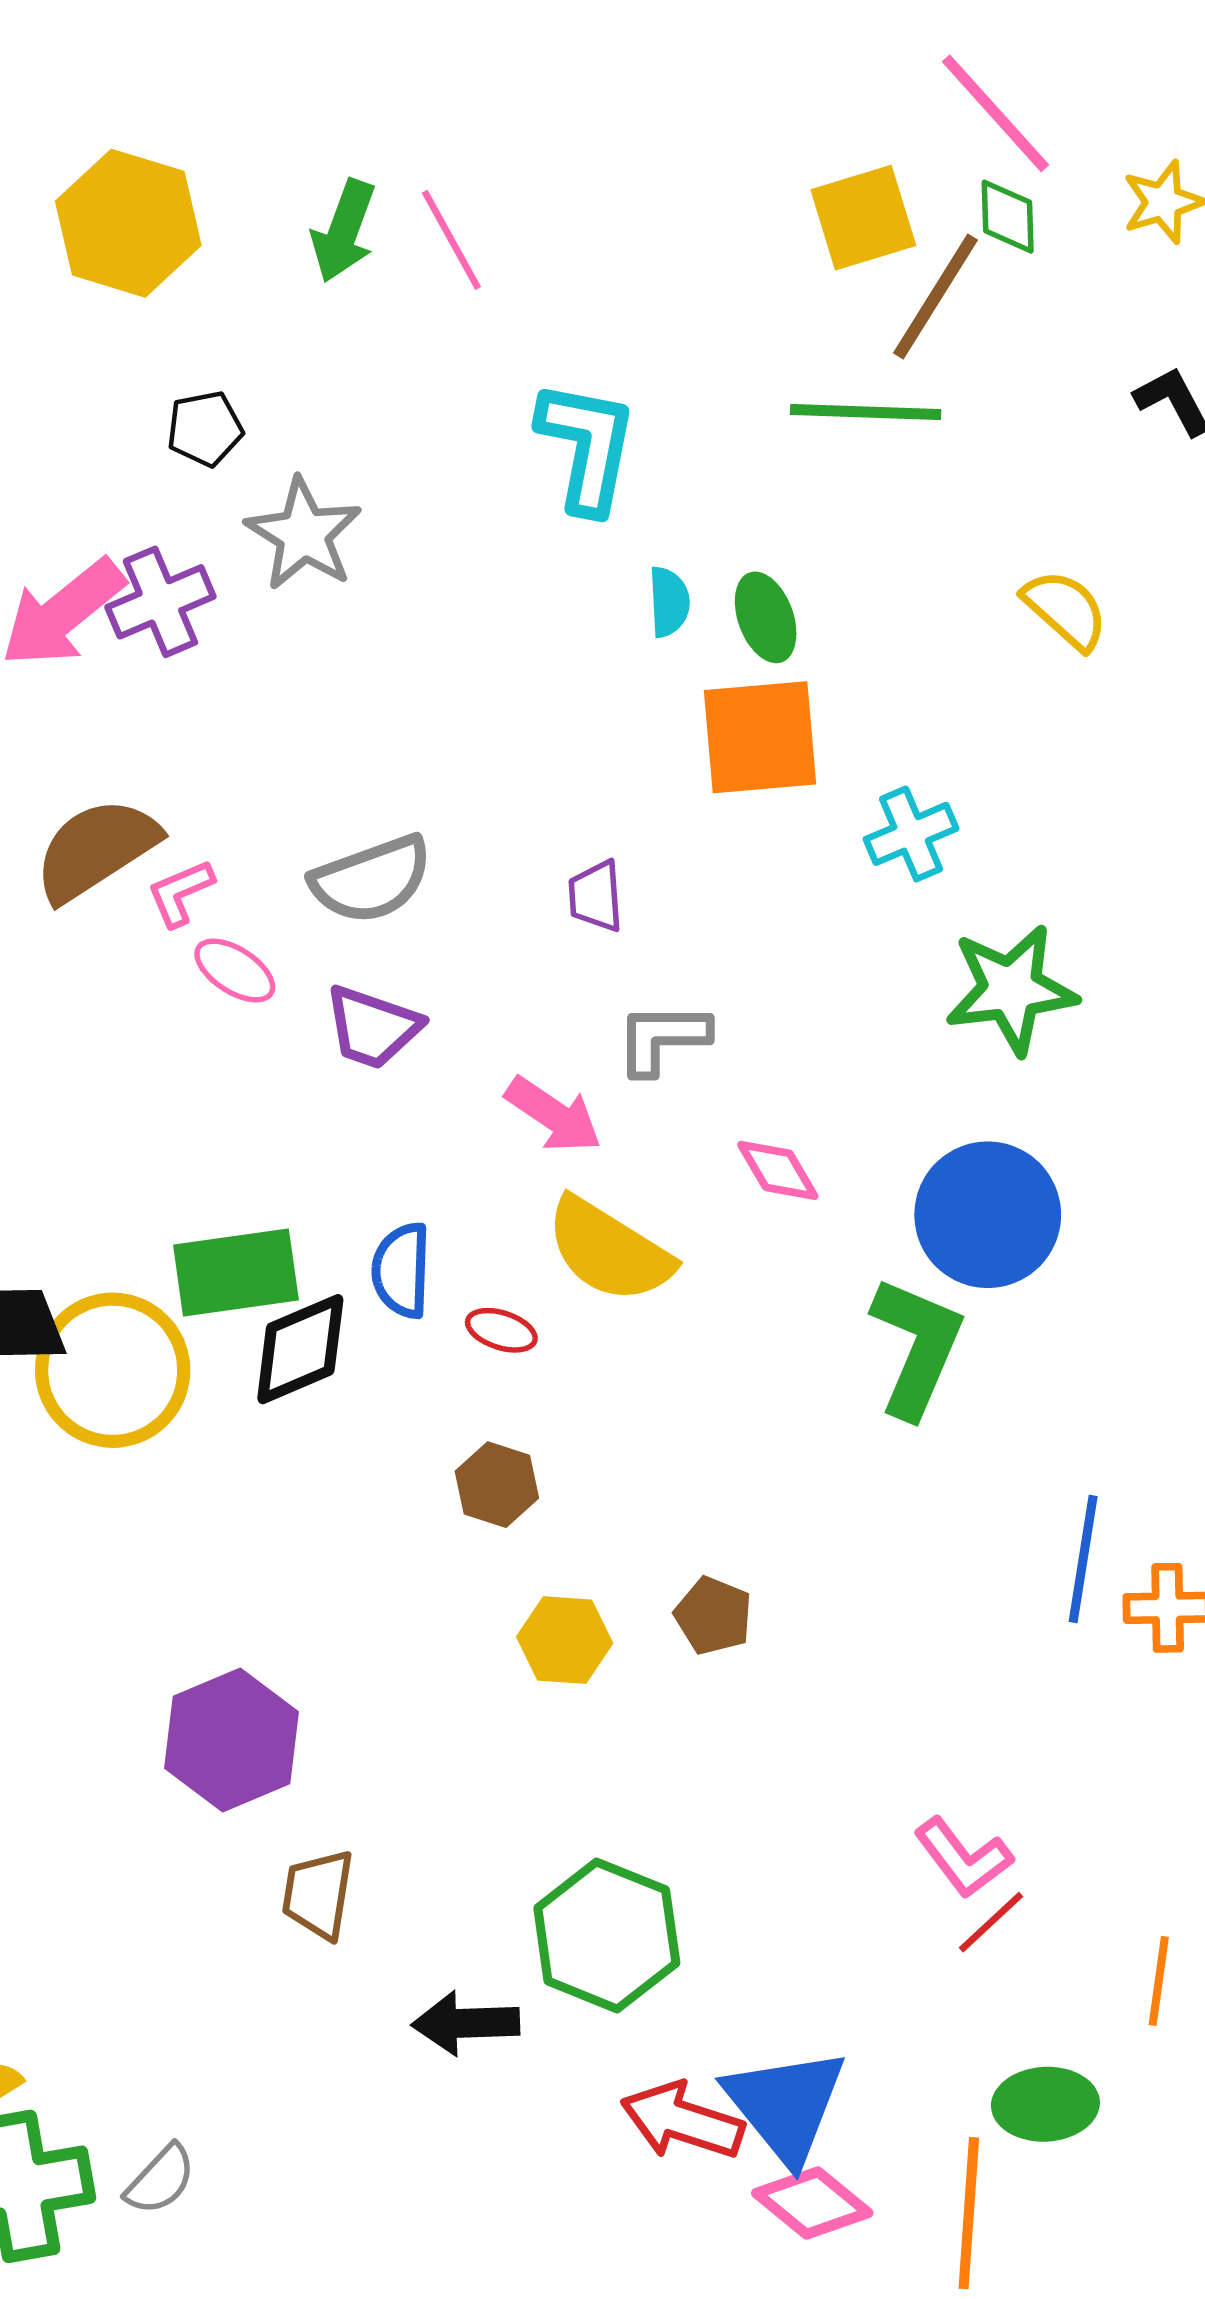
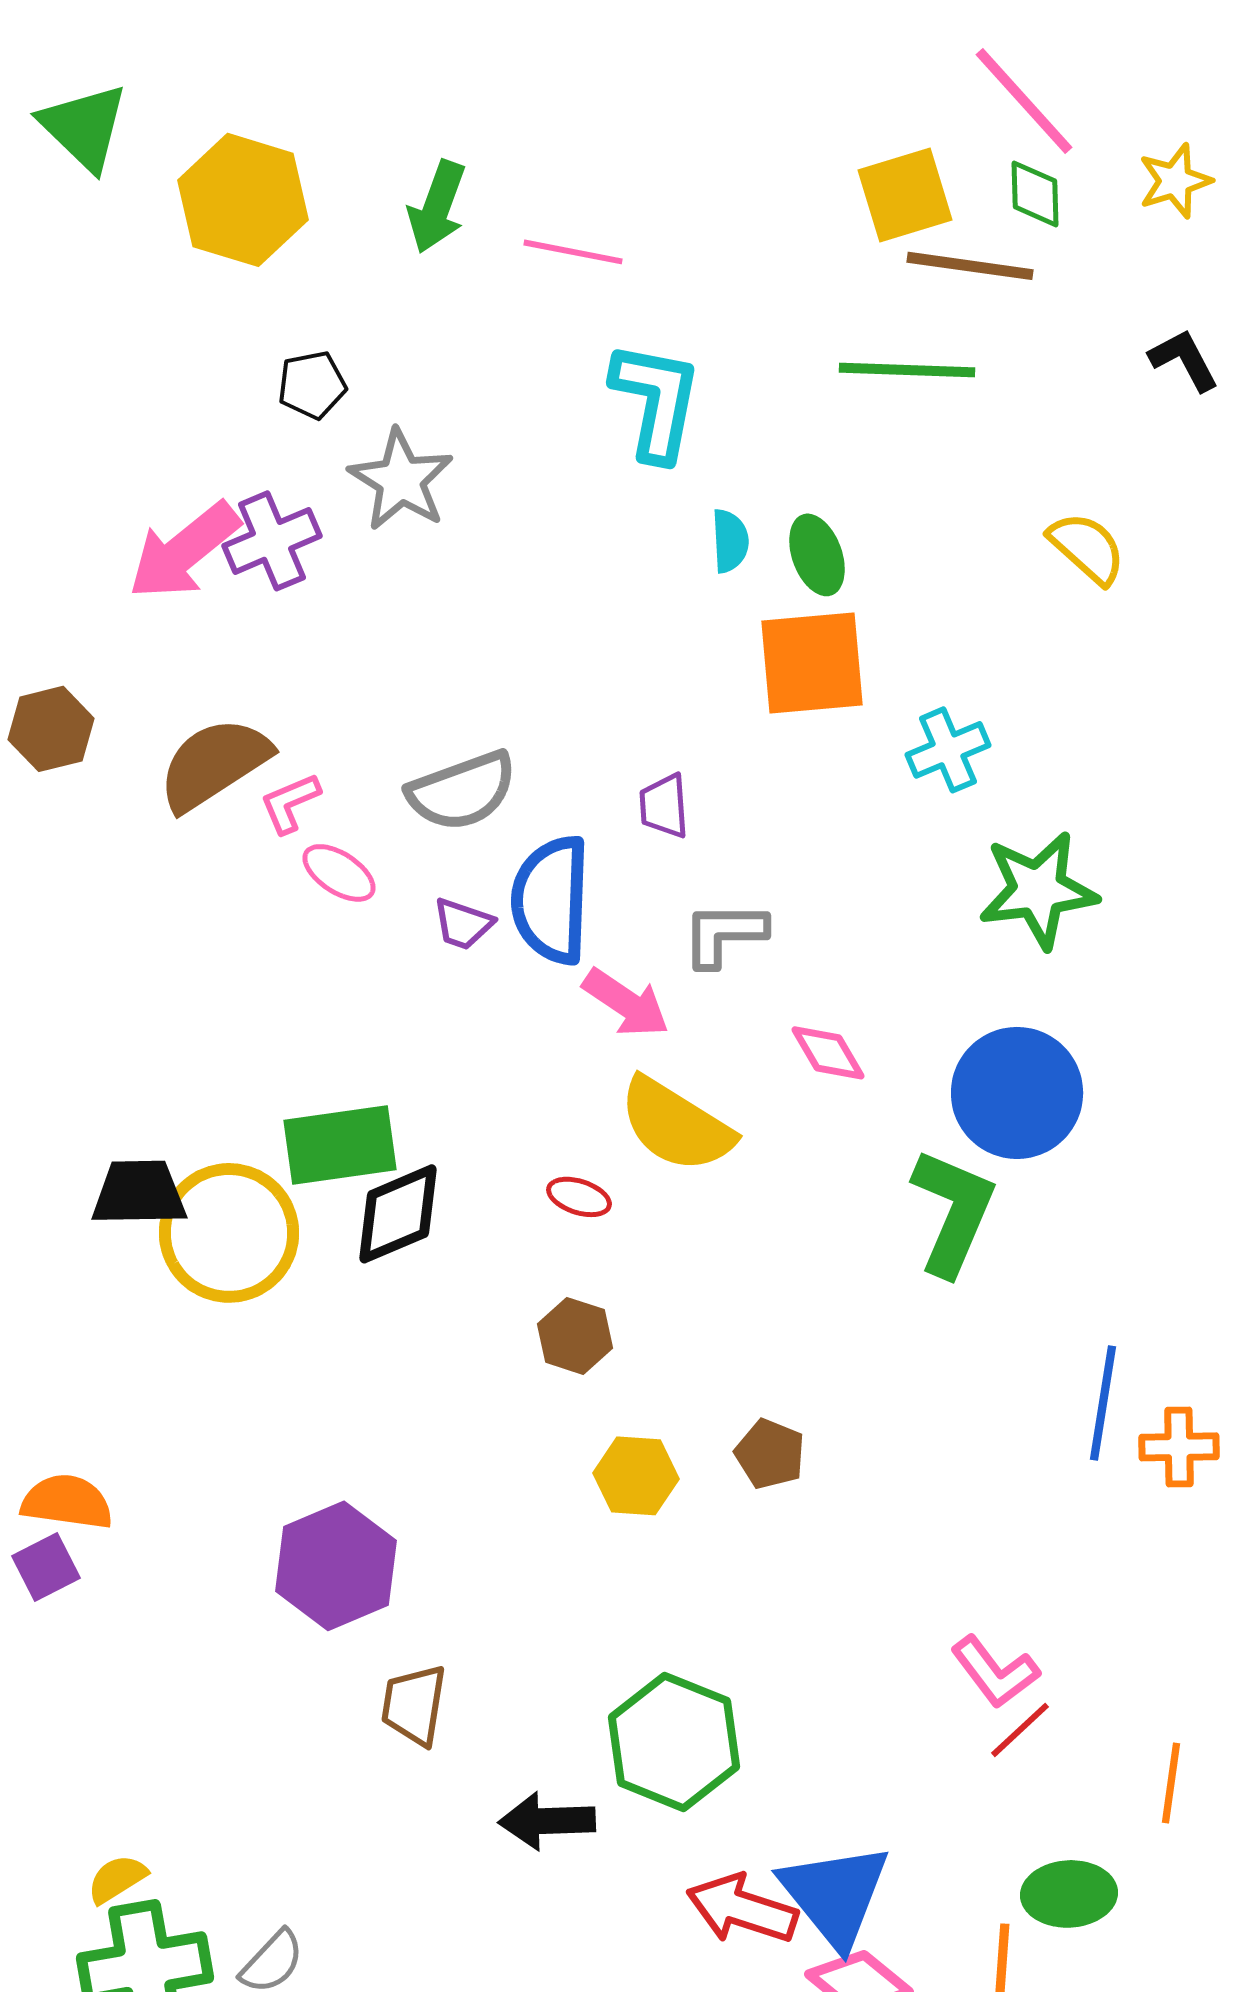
pink line: (451, 240) -> (573, 252), moved, turned -50
brown line: (935, 296) -> (970, 266), turned 66
purple trapezoid: (373, 1027) -> (463, 924), size x0.7
blue semicircle: (401, 1270) -> (551, 900), moved, size x1.5

